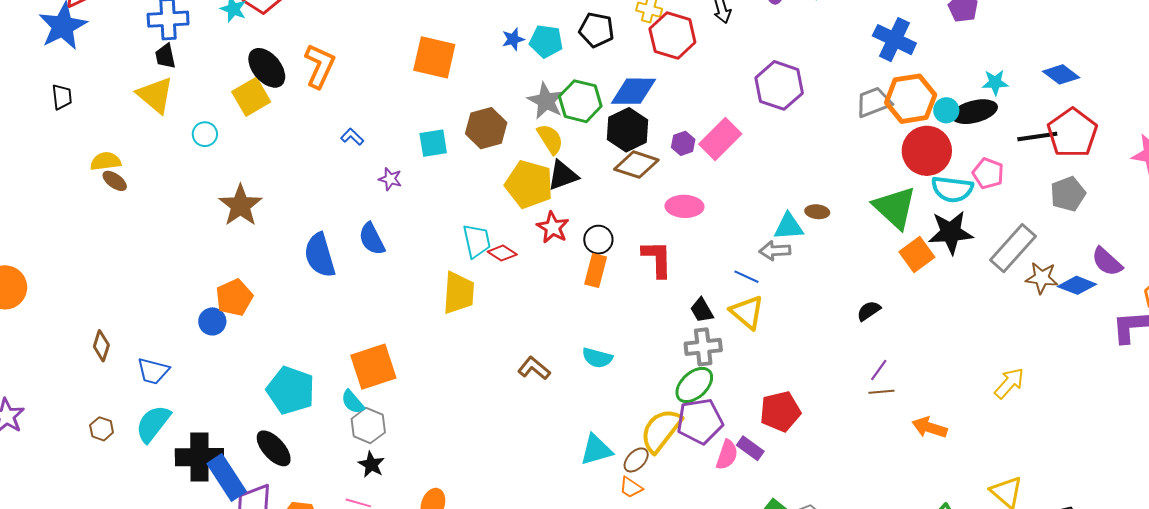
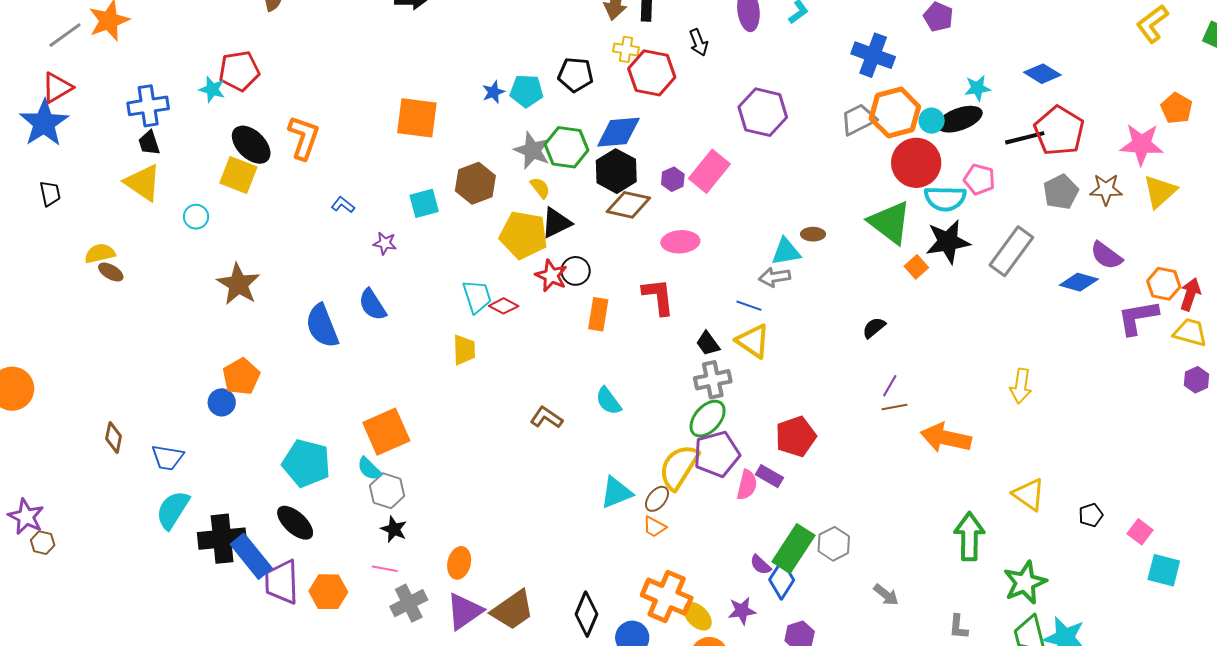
yellow square: (251, 97) -> (238, 175), turned -33
yellow semicircle: (550, 139) -> (540, 188), size x0.7
black circle: (598, 240) -> (576, 271), moved
orange square: (917, 254) -> (916, 267), size x0.7
brown star: (1042, 278) -> (1106, 189), moved
yellow trapezoid: (459, 293) -> (464, 350), size x0.7
cyan semicircle: (597, 358) -> (608, 401), turned 44
yellow arrow: (1009, 383) -> (1021, 386), turned 152
orange arrow: (930, 427) -> (946, 438), size x1.4
brown hexagon: (102, 429) -> (43, 543), moved

